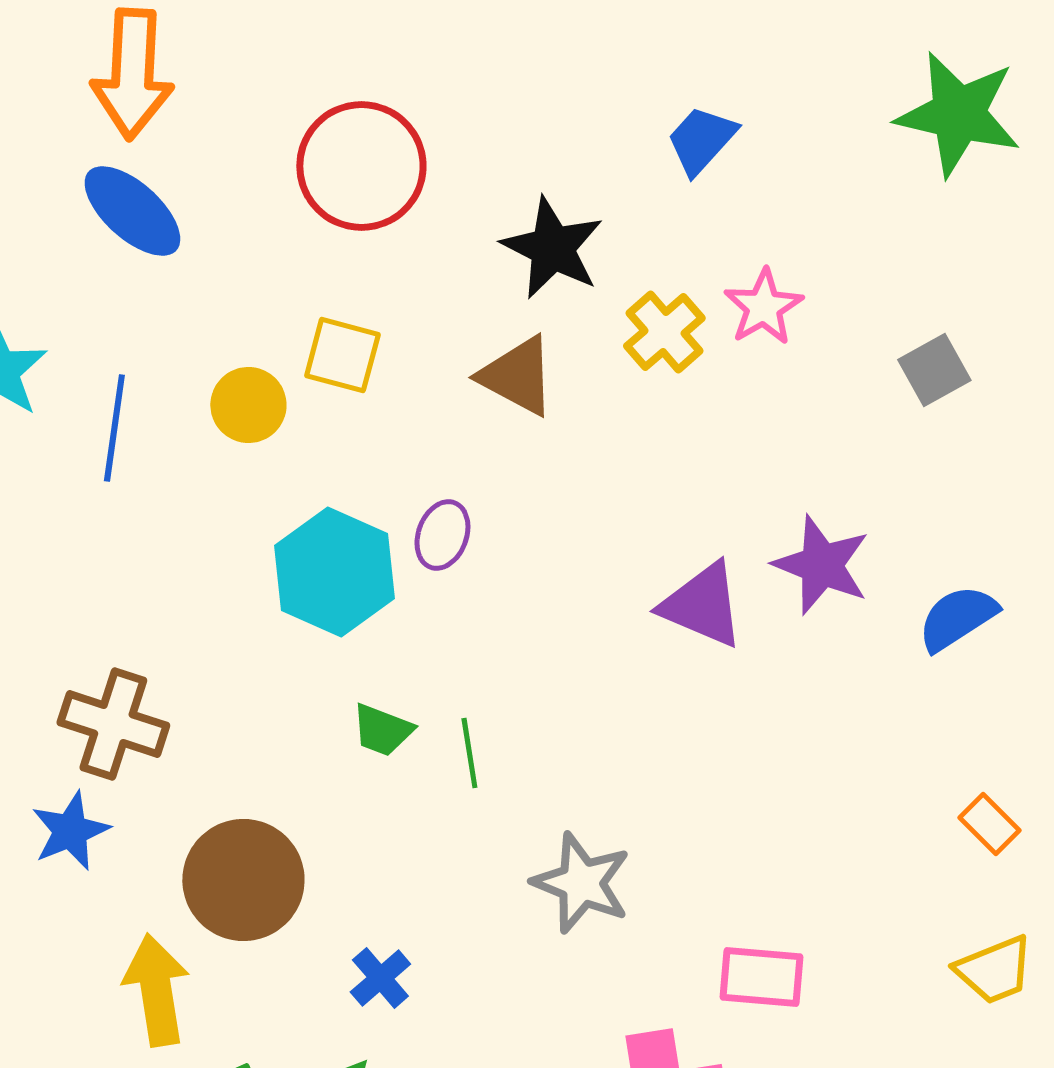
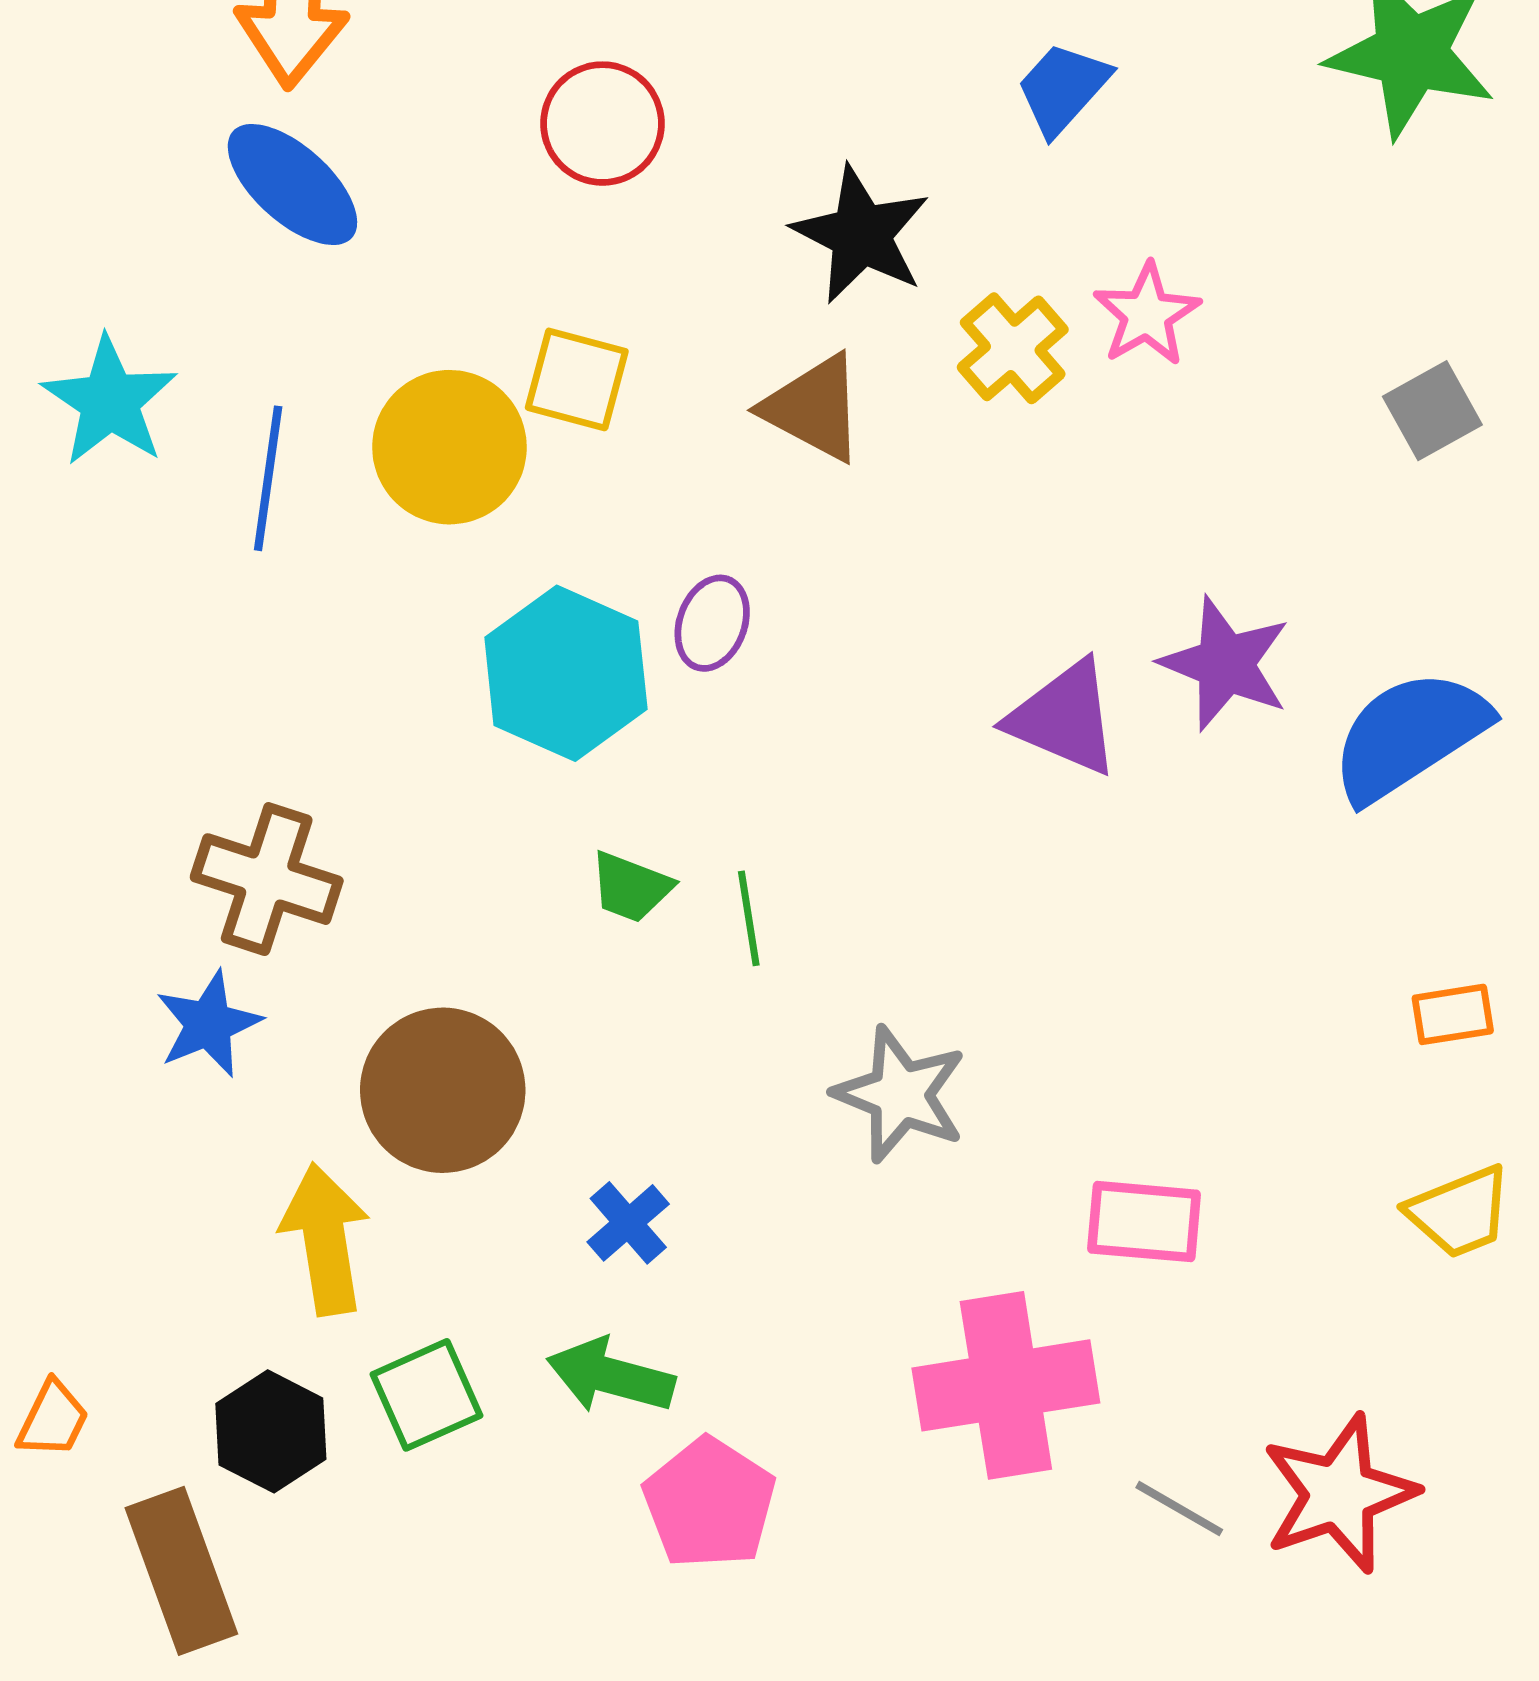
red circle: (361, 166) -> (602, 124), size x0.7
gray square: (934, 370) -> (1432, 411), moved
yellow circle: (248, 405) -> (449, 447), size x1.5
blue semicircle: (957, 618) -> (1409, 736), size x1.5
orange rectangle: (989, 824) -> (1453, 1014), turned -54

